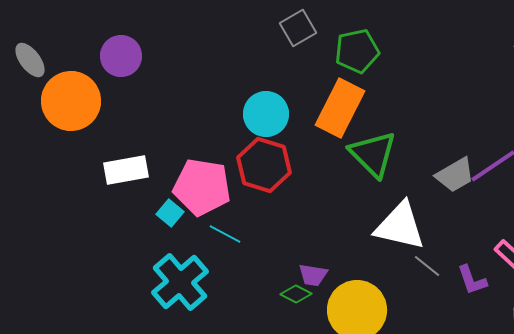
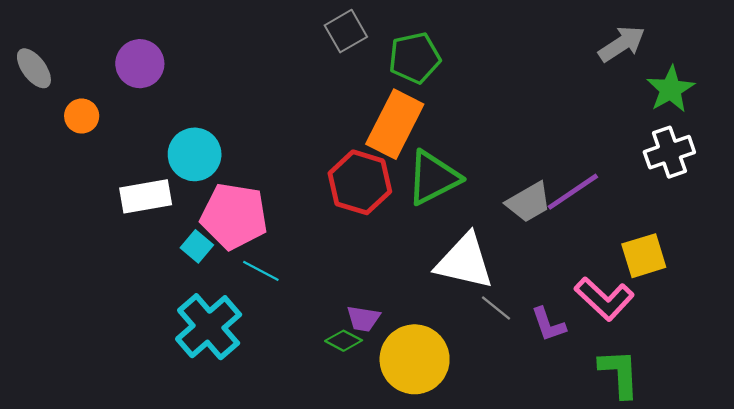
orange circle: (71, 101) -> (82, 116), size x0.5
cyan circle: (266, 114) -> (195, 154), moved
green triangle: (373, 154) -> (433, 178), turned 48
red hexagon: (264, 165) -> (360, 182), moved

